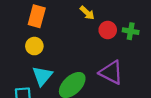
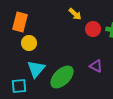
orange rectangle: (37, 16) -> (20, 22), moved
purple triangle: (111, 72) -> (96, 66), size x0.6

